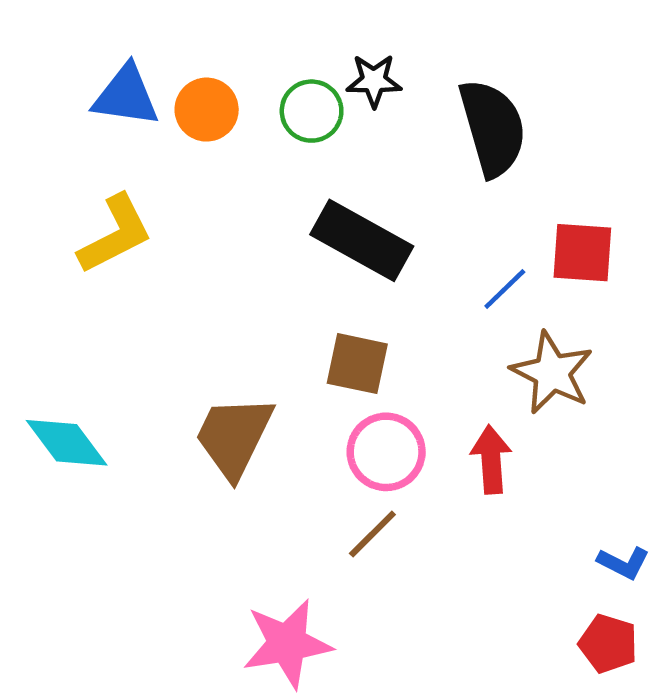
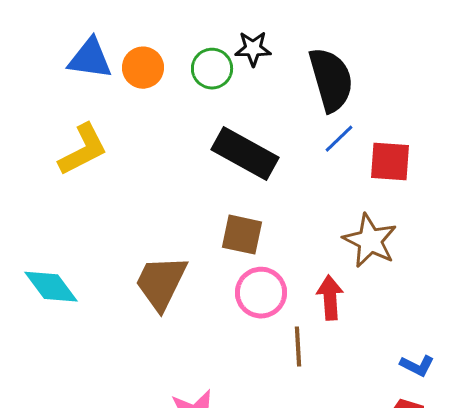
blue line: (505, 289) -> (339, 139), moved
brown line: (372, 534) -> (298, 347), moved, turned -48

